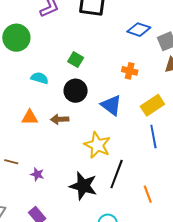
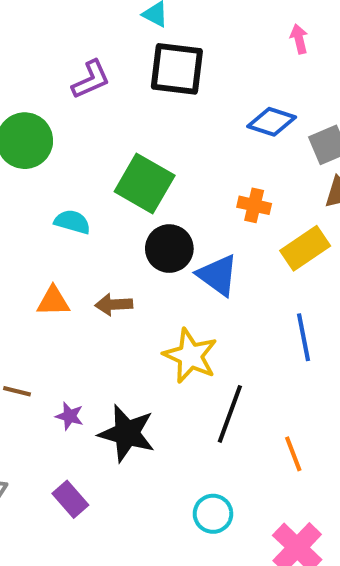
green square: (76, 60) -> (145, 184), size x1.8
black circle: (76, 91) -> (169, 249), moved
yellow rectangle: (152, 105) -> (305, 248), moved
black star: (83, 186) -> (127, 433), moved

